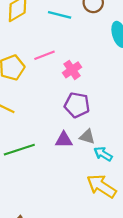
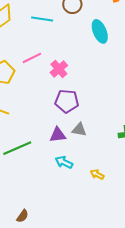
cyan arrow: (103, 154) -> (64, 162), moved
yellow arrow: (101, 186) -> (97, 174), size x0.5

